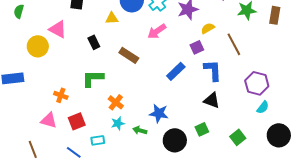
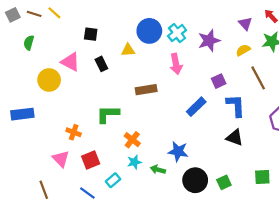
yellow semicircle: (208, 28) -> (243, 50), moved
pink arrow: (157, 31) -> (176, 64), turned -66
black rectangle: (94, 42) -> (101, 64), moved
brown rectangle: (129, 55) -> (146, 90), turned -42
pink triangle: (49, 120) -> (61, 159), turned 30
green square: (202, 129) -> (224, 182), moved
green square: (238, 137) -> (262, 177), turned 35
cyan rectangle: (98, 140) -> (113, 180), turned -32

